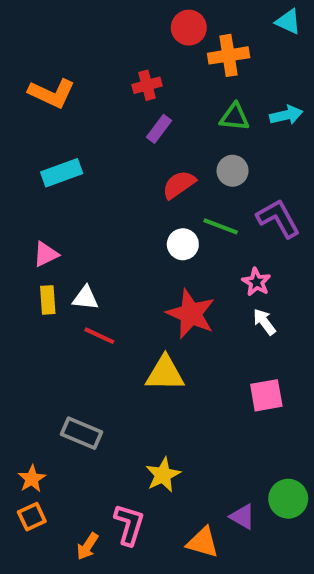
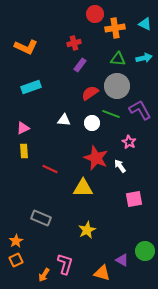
cyan triangle: (288, 22) -> (145, 24), moved
gray circle: (233, 171) -> (117, 86), size x1.6
white triangle: (85, 298) -> (64, 120), moved
white arrow: (264, 322) -> (120, 166), moved
yellow star: (163, 475) -> (87, 230), moved

